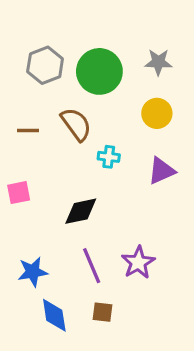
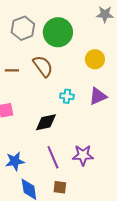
gray star: (158, 62) -> (105, 14), moved
cyan cross: (109, 157) -> (67, 96), moved
purple star: (138, 262) -> (83, 155), turned 30

